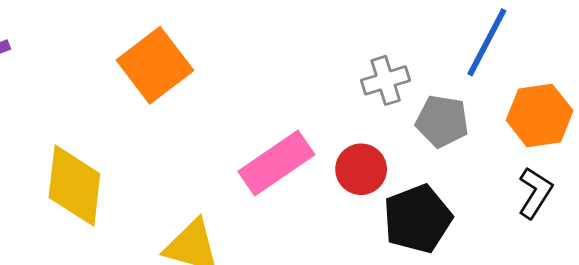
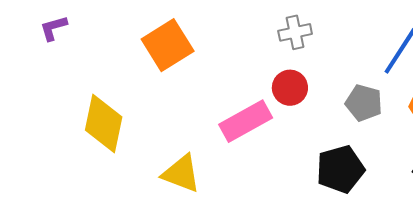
gray cross: (386, 80) -> (295, 32), moved
red circle: (361, 169) -> (290, 88), moved

